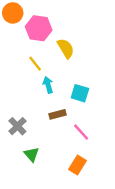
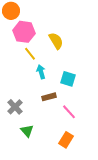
pink hexagon: (39, 28) -> (24, 32), moved

